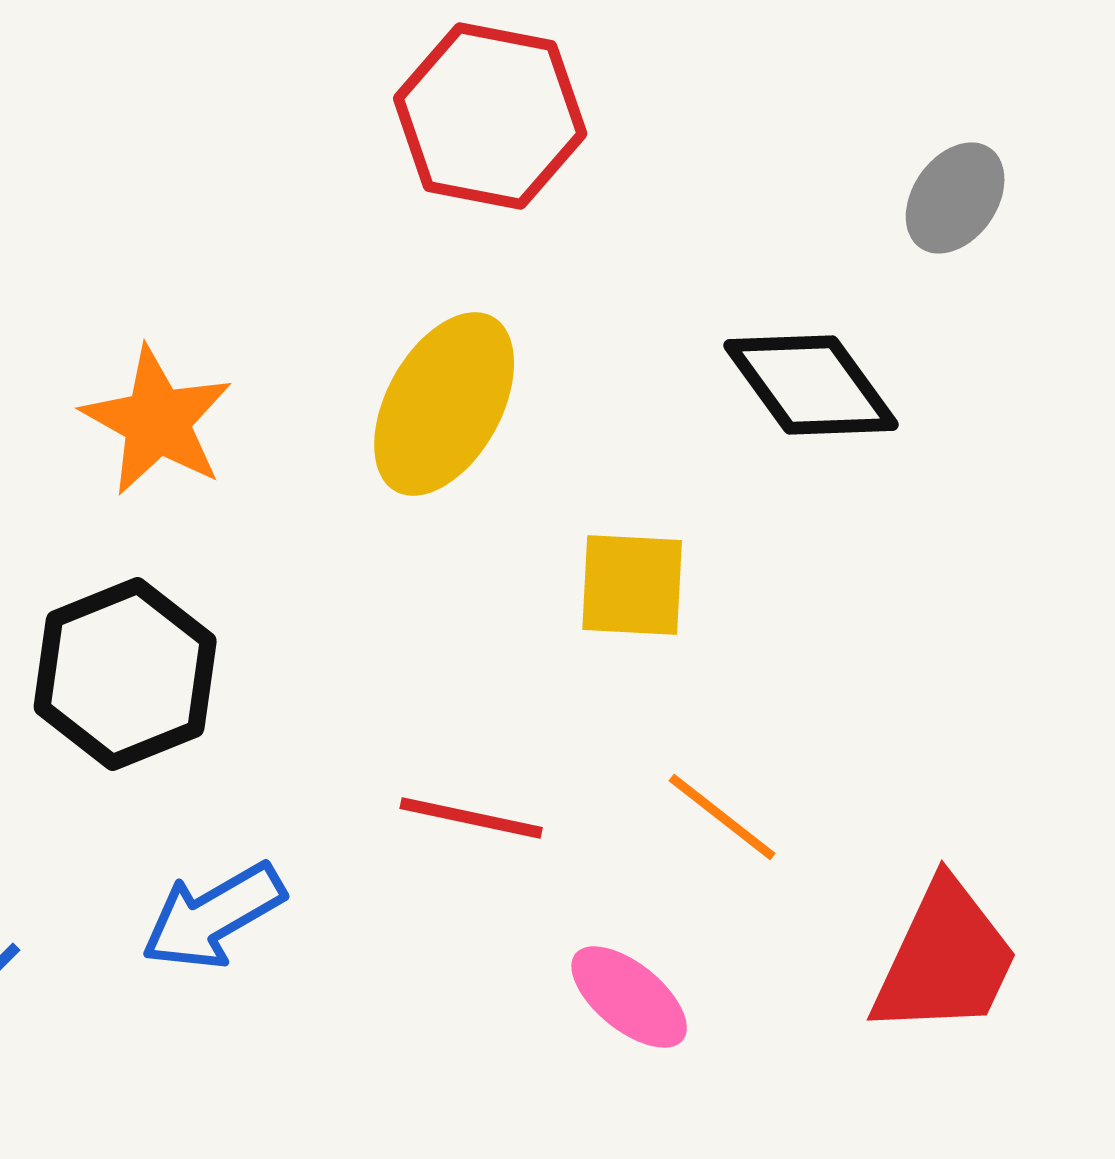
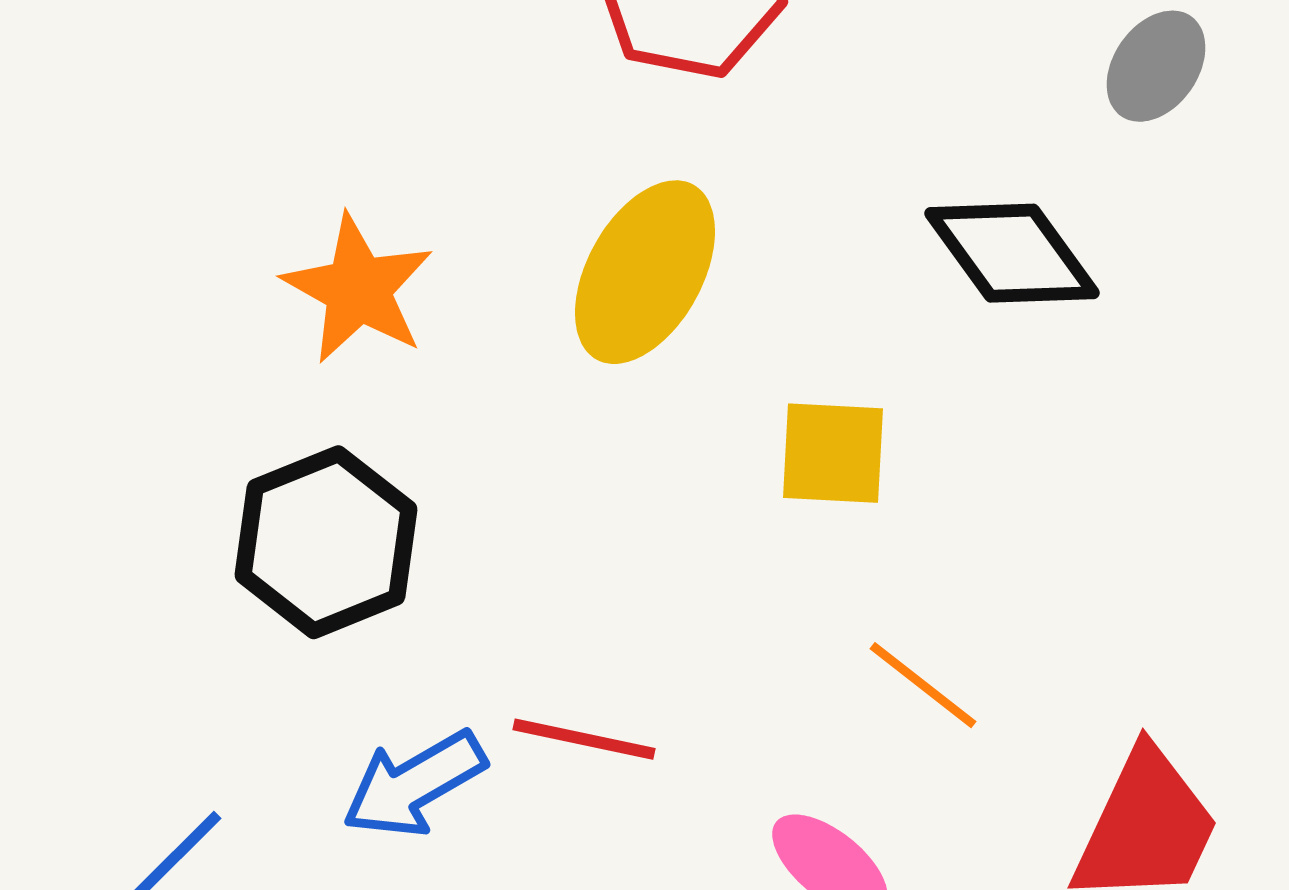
red line: (471, 818) -> (584, 739), moved

